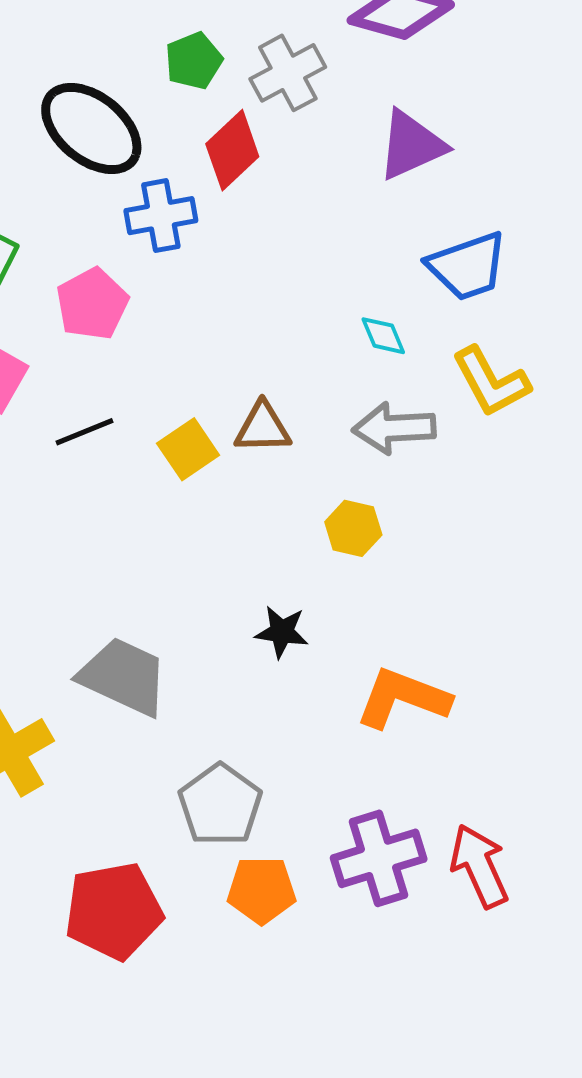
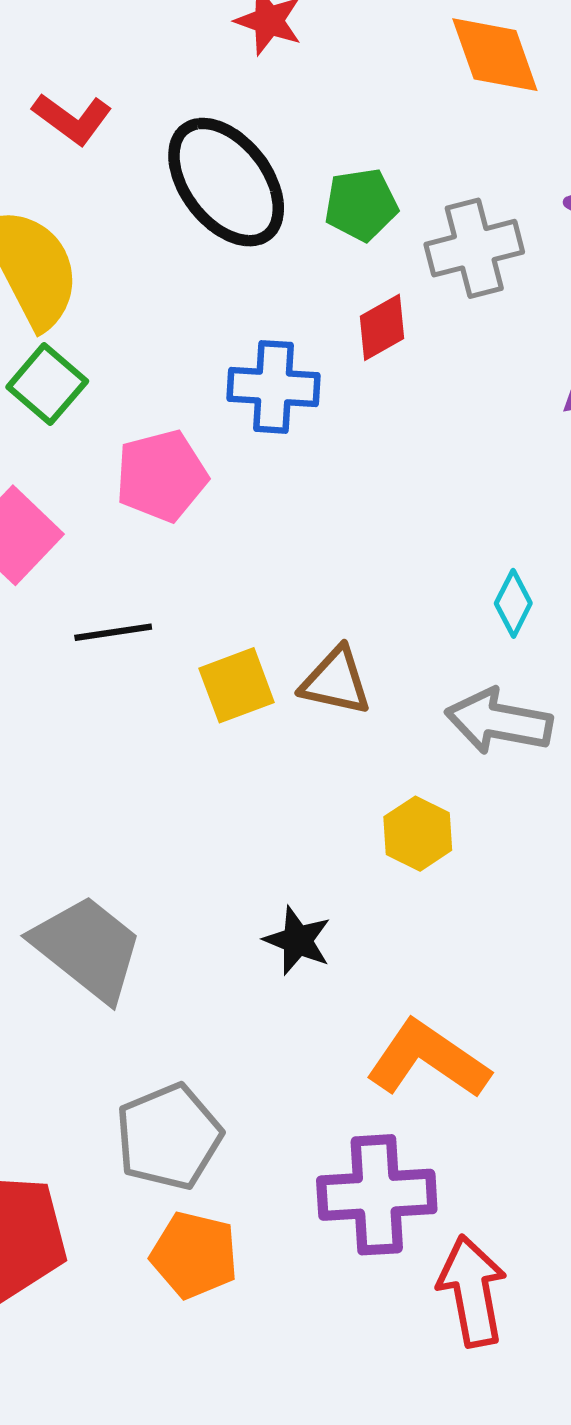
black ellipse: (91, 128) -> (226, 182), moved
red diamond: (232, 150) -> (382, 327), size x0.7
cyan diamond: (383, 336) -> (513, 603), turned 36
purple cross: (379, 858) -> (377, 1195), moved

